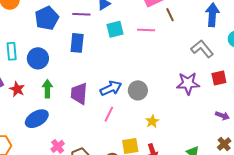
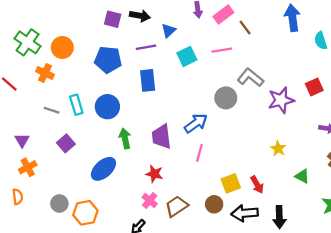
blue pentagon: (47, 18) -> (108, 60), turned -30
gray L-shape: (202, 49) -> (250, 77), moved
red star: (17, 89) -> (154, 174), moved
gray circle: (138, 90) -> (226, 98), moved
blue ellipse: (37, 119) -> (103, 169), moved
yellow star: (152, 121) -> (278, 148), moved

